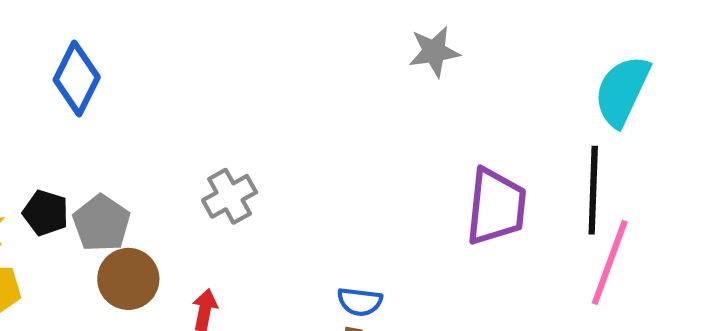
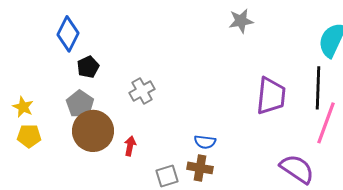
black pentagon: (46, 213) -> (88, 67), moved, turned 30
brown circle: (128, 279) -> (93, 131), size x1.4

